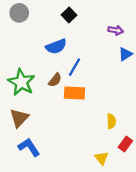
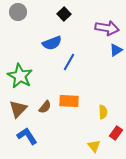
purple arrow: (116, 30) -> (107, 28), size x1.6
brown semicircle: (55, 80) -> (45, 107), moved
orange rectangle: (74, 93) -> (69, 101), moved

